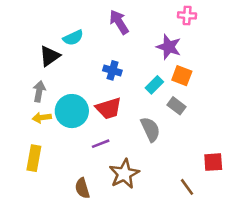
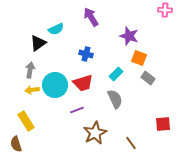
pink cross: (187, 15) -> (165, 10), moved
cyan rectangle: (154, 85) -> (116, 74), moved
gray rectangle: (177, 106) -> (148, 78), moved
yellow rectangle: (34, 158) -> (26, 121), turned -42
brown line: (187, 187) -> (131, 143), moved
brown semicircle: (82, 188) -> (16, 144), moved

